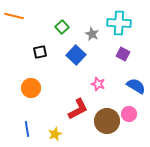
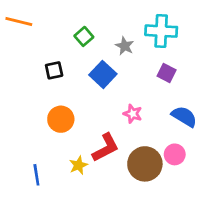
orange circle: (31, 88) -> (61, 119), moved
yellow star: (55, 134) -> (78, 165), moved

